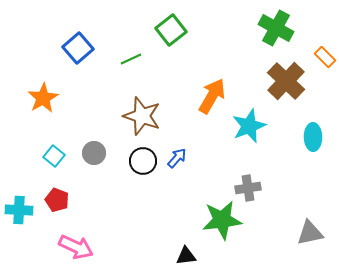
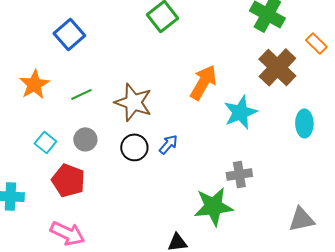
green line: (131, 59) -> (81, 94), moved
red pentagon: (57, 200) -> (68, 180), moved, size x1.4

